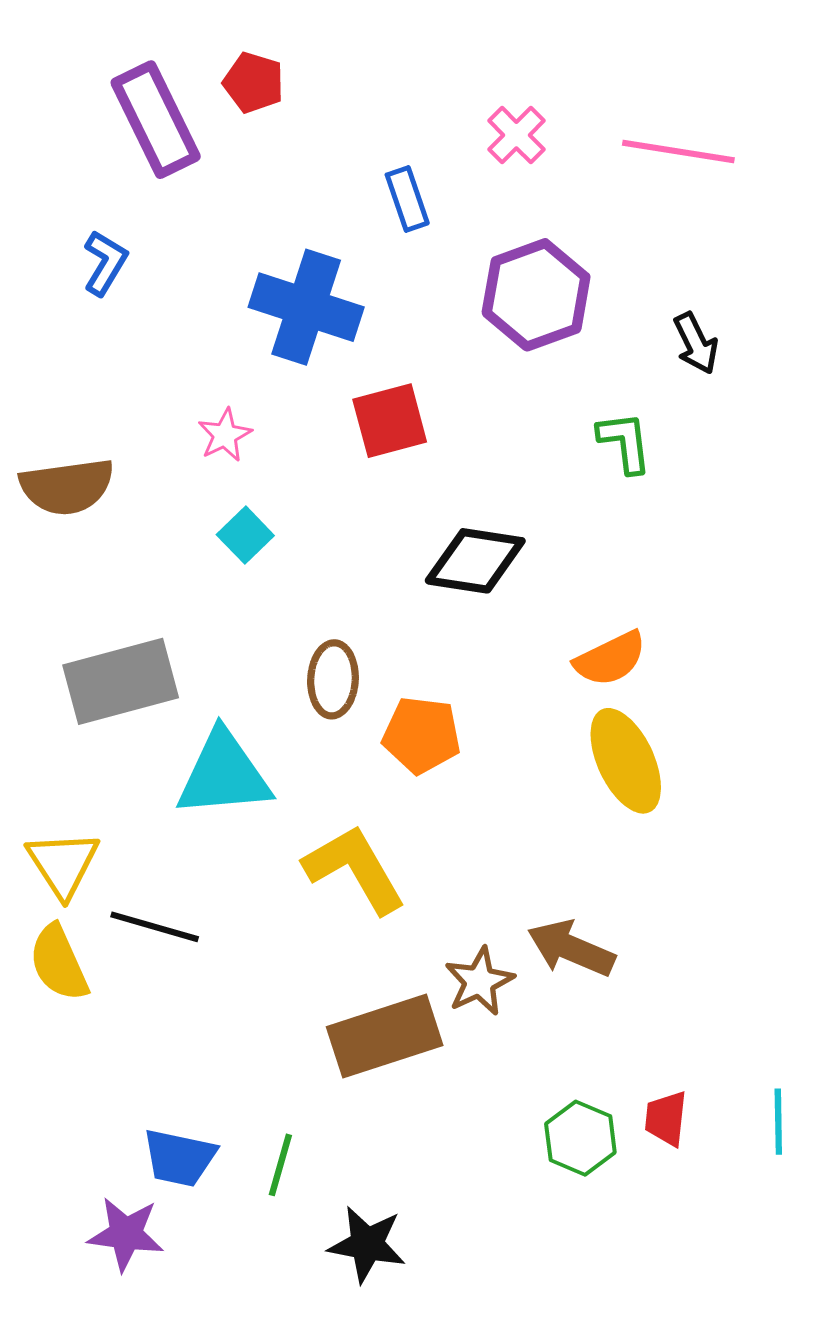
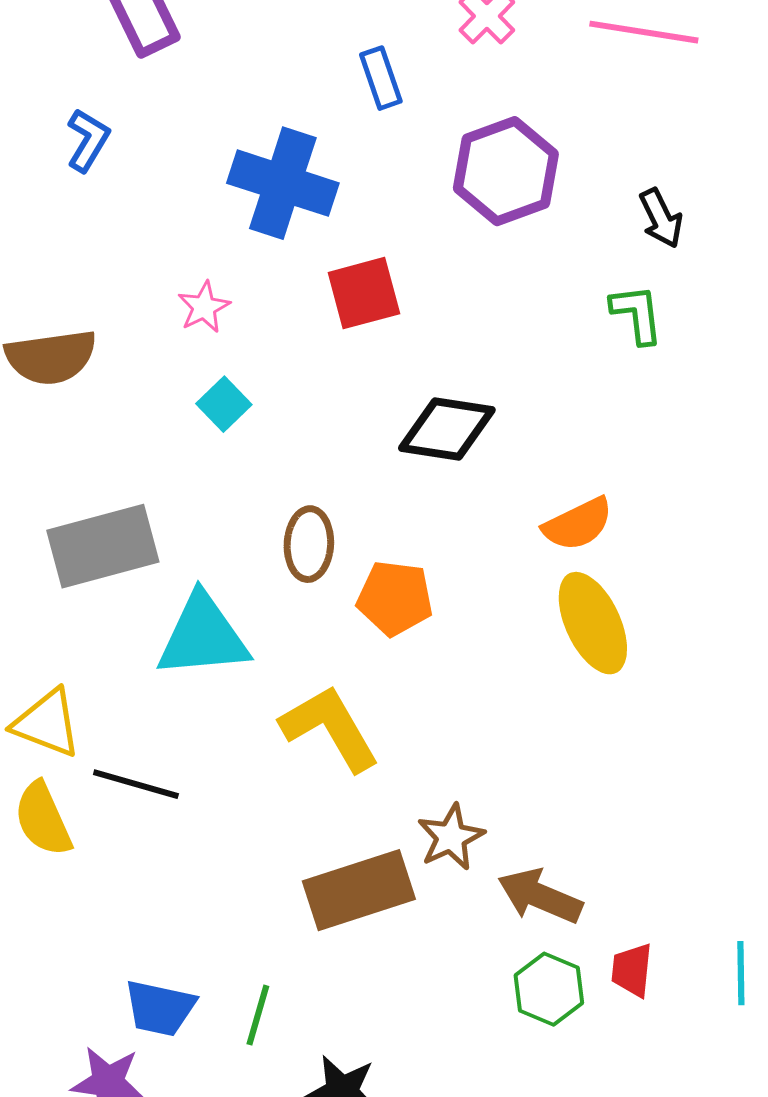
green L-shape: (625, 442) -> (637, 314), moved
yellow triangle: (63, 864) -> (47, 723), turned -36
brown arrow: (571, 948) -> (540, 896), moved

